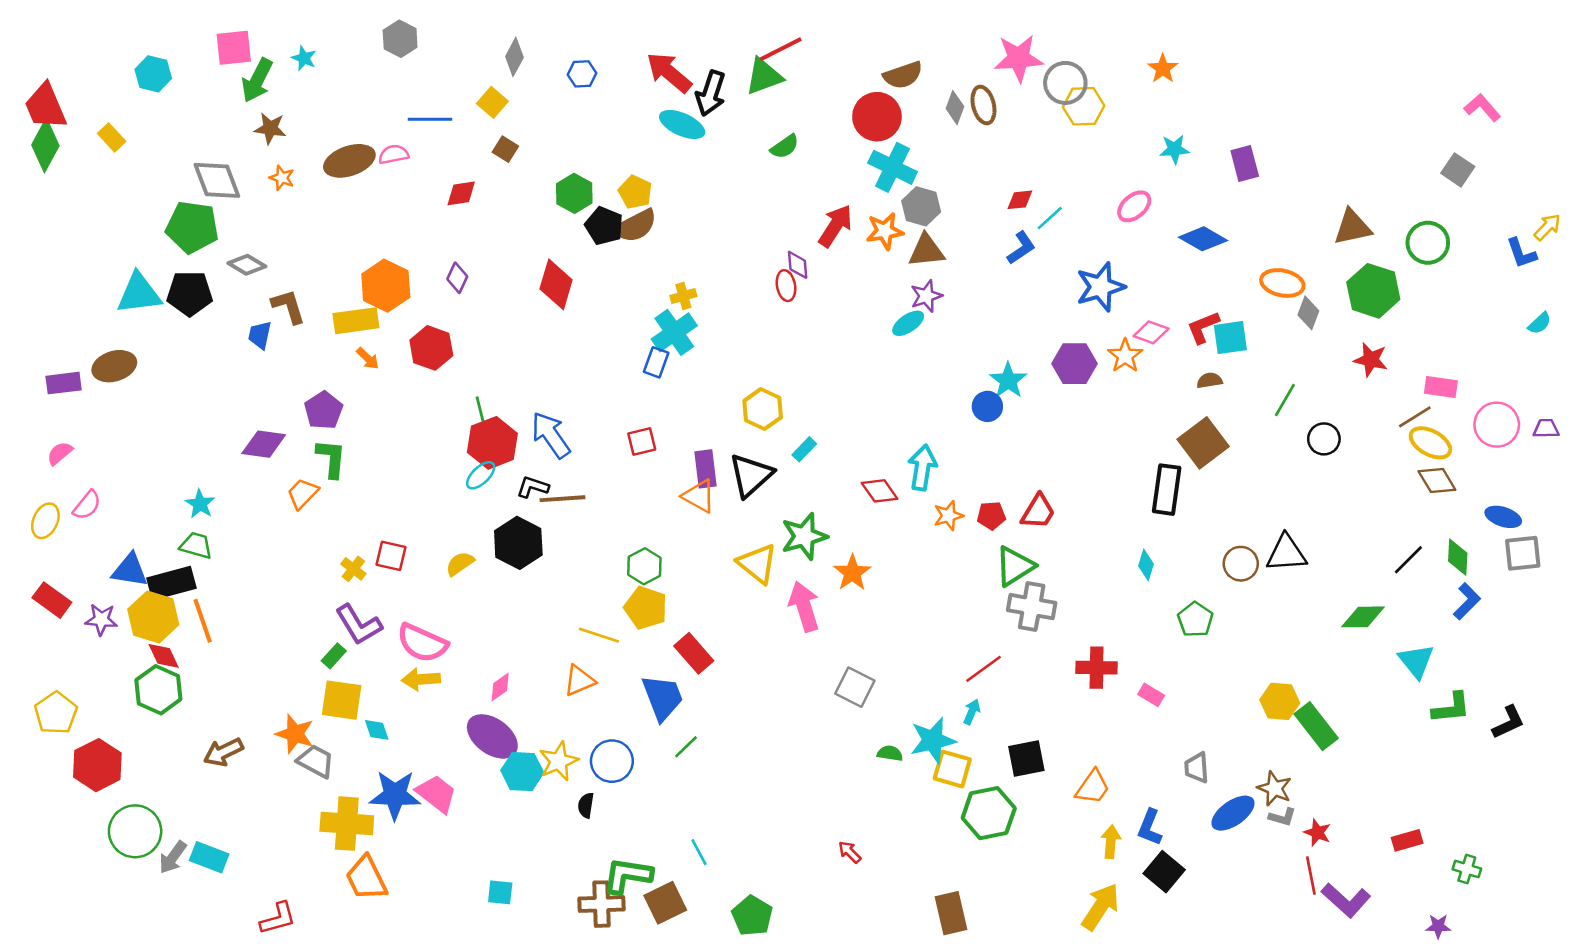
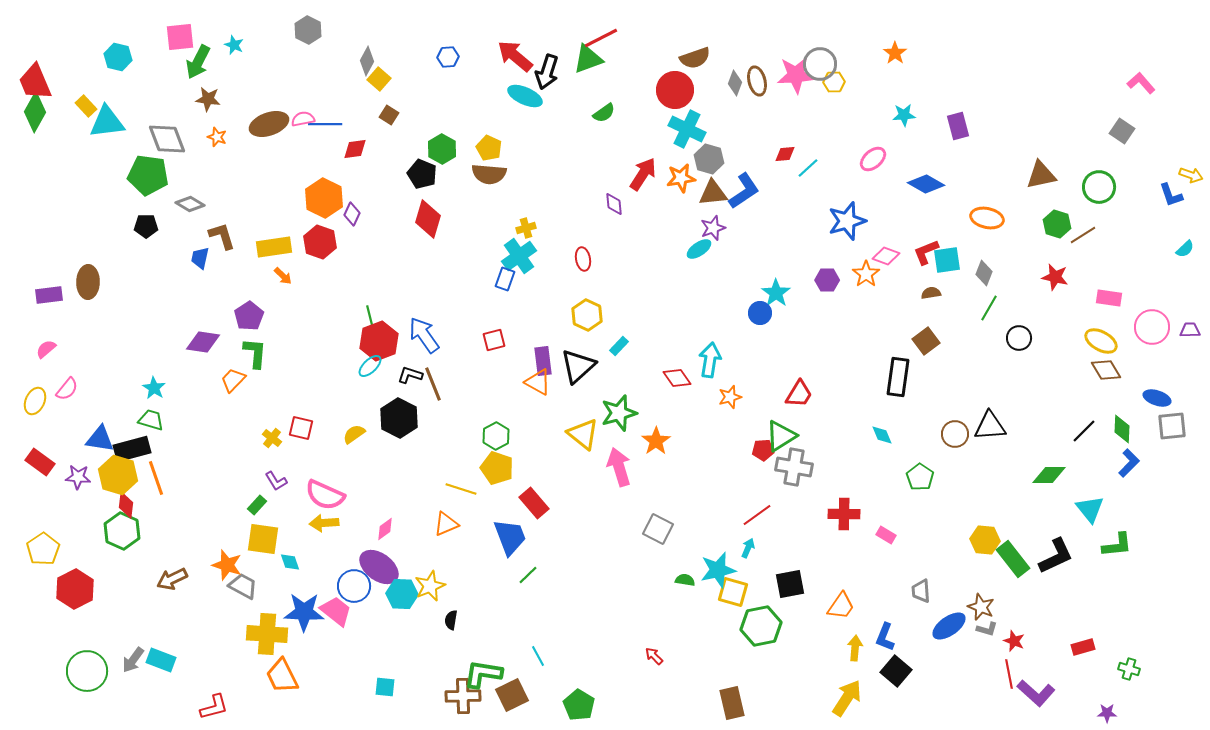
gray diamond: (514, 57) -> (367, 61), moved
pink star: (1019, 58) -> (796, 75), moved
yellow hexagon: (1084, 106) -> (834, 82), size x0.7
blue line: (430, 119) -> (325, 124), moved
black pentagon: (604, 226) -> (422, 174), moved
brown semicircle: (635, 226) -> (489, 174), turned 32
yellow arrow: (1547, 227) -> (1191, 175), turned 65
blue L-shape: (1021, 248) -> (744, 191), moved, size x1.4
orange hexagon: (386, 286) -> (324, 198), moved
red ellipse: (786, 286) -> (583, 259), moved
green hexagon: (1373, 291) -> (1057, 224), size x0.7
cyan triangle: (139, 293) -> (107, 122), moved
black pentagon: (190, 293) -> (146, 226), size x0.7
gray diamond: (1308, 313) -> (984, 273), moved
red hexagon: (431, 348) -> (320, 242), moved
purple hexagon: (1074, 364) -> (827, 280), size x0.7
brown ellipse: (114, 366) -> (88, 282), turned -72
brown line: (1415, 417) -> (1083, 235), moved
brown square: (1203, 443) -> (926, 341), size x0.7
brown line: (563, 499) -> (433, 384), turned 72
red pentagon: (991, 516) -> (763, 450), moved
cyan diamond: (1146, 565) -> (882, 435), turned -40
purple L-shape: (359, 625) -> (276, 481), size x0.6
red diamond: (164, 656) -> (126, 505), turned 32
black L-shape: (1508, 722) -> (1056, 556), moved, size x1.4
blue circle: (612, 761) -> (354, 586), moved
green circle: (135, 831) -> (87, 671), moved

